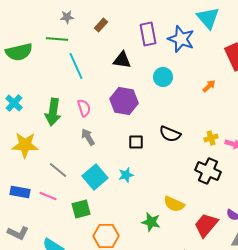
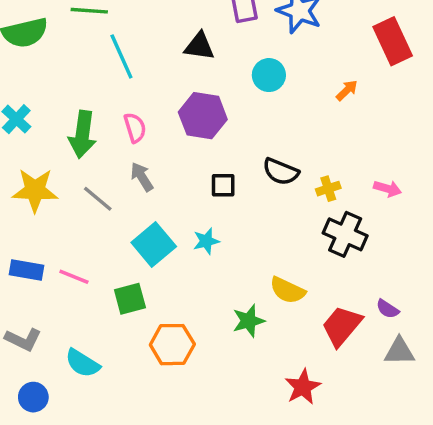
yellow cross: (211, 138) -> (328, 189), moved
gray line: (58, 170) -> (98, 199), moved
green star: (151, 222) -> (249, 321), turned -30

